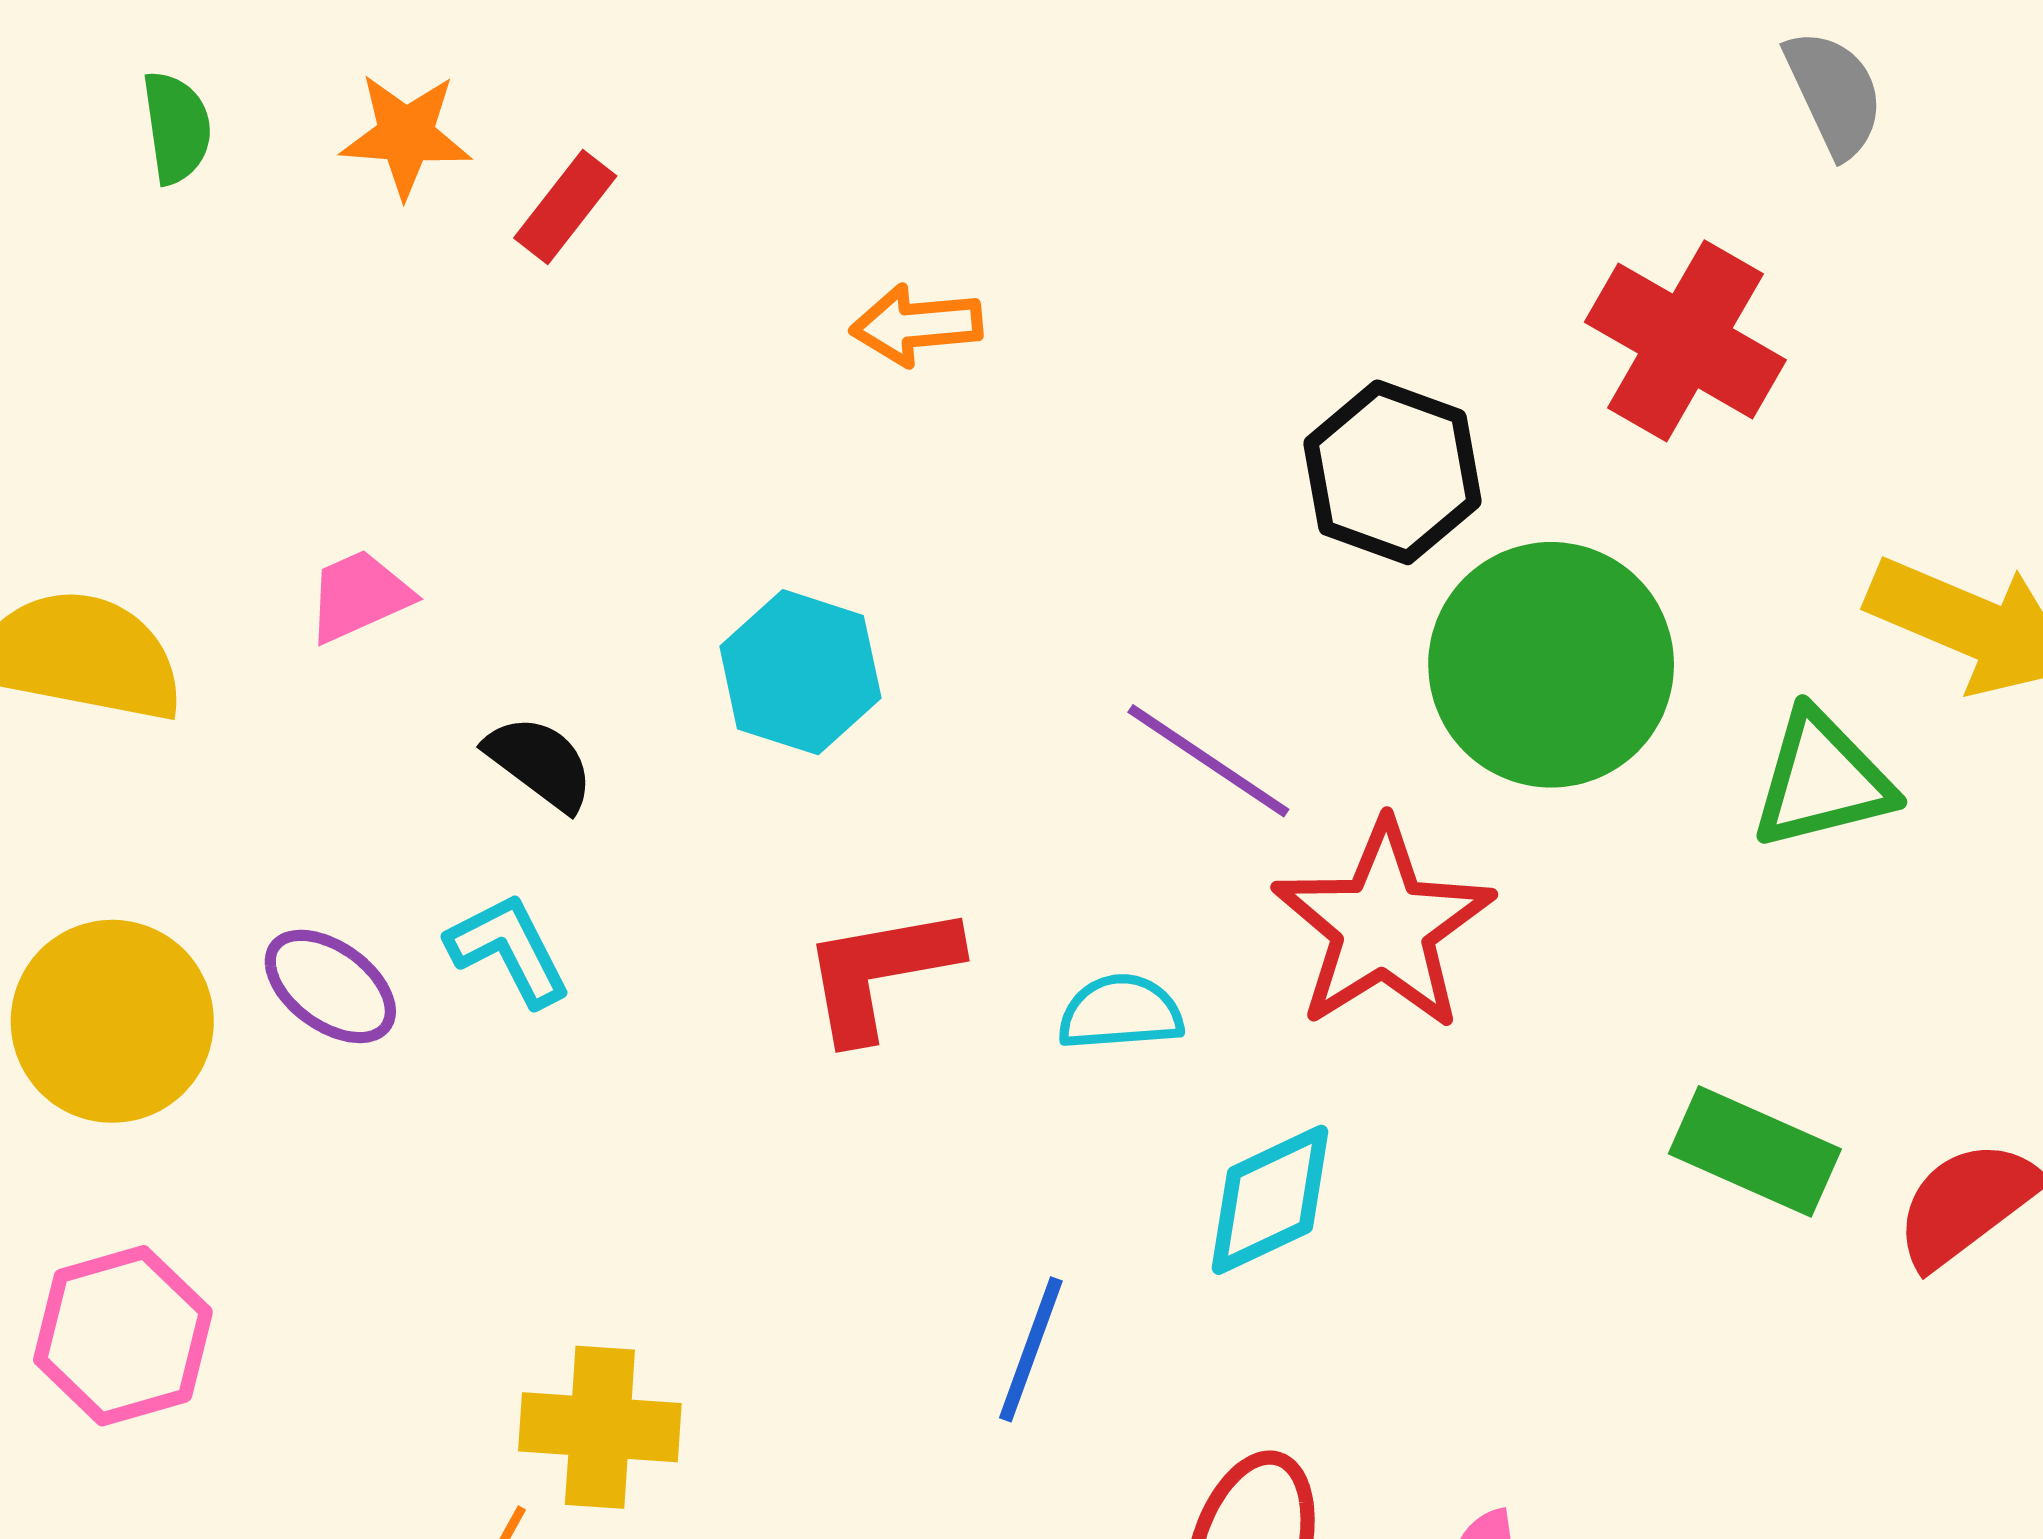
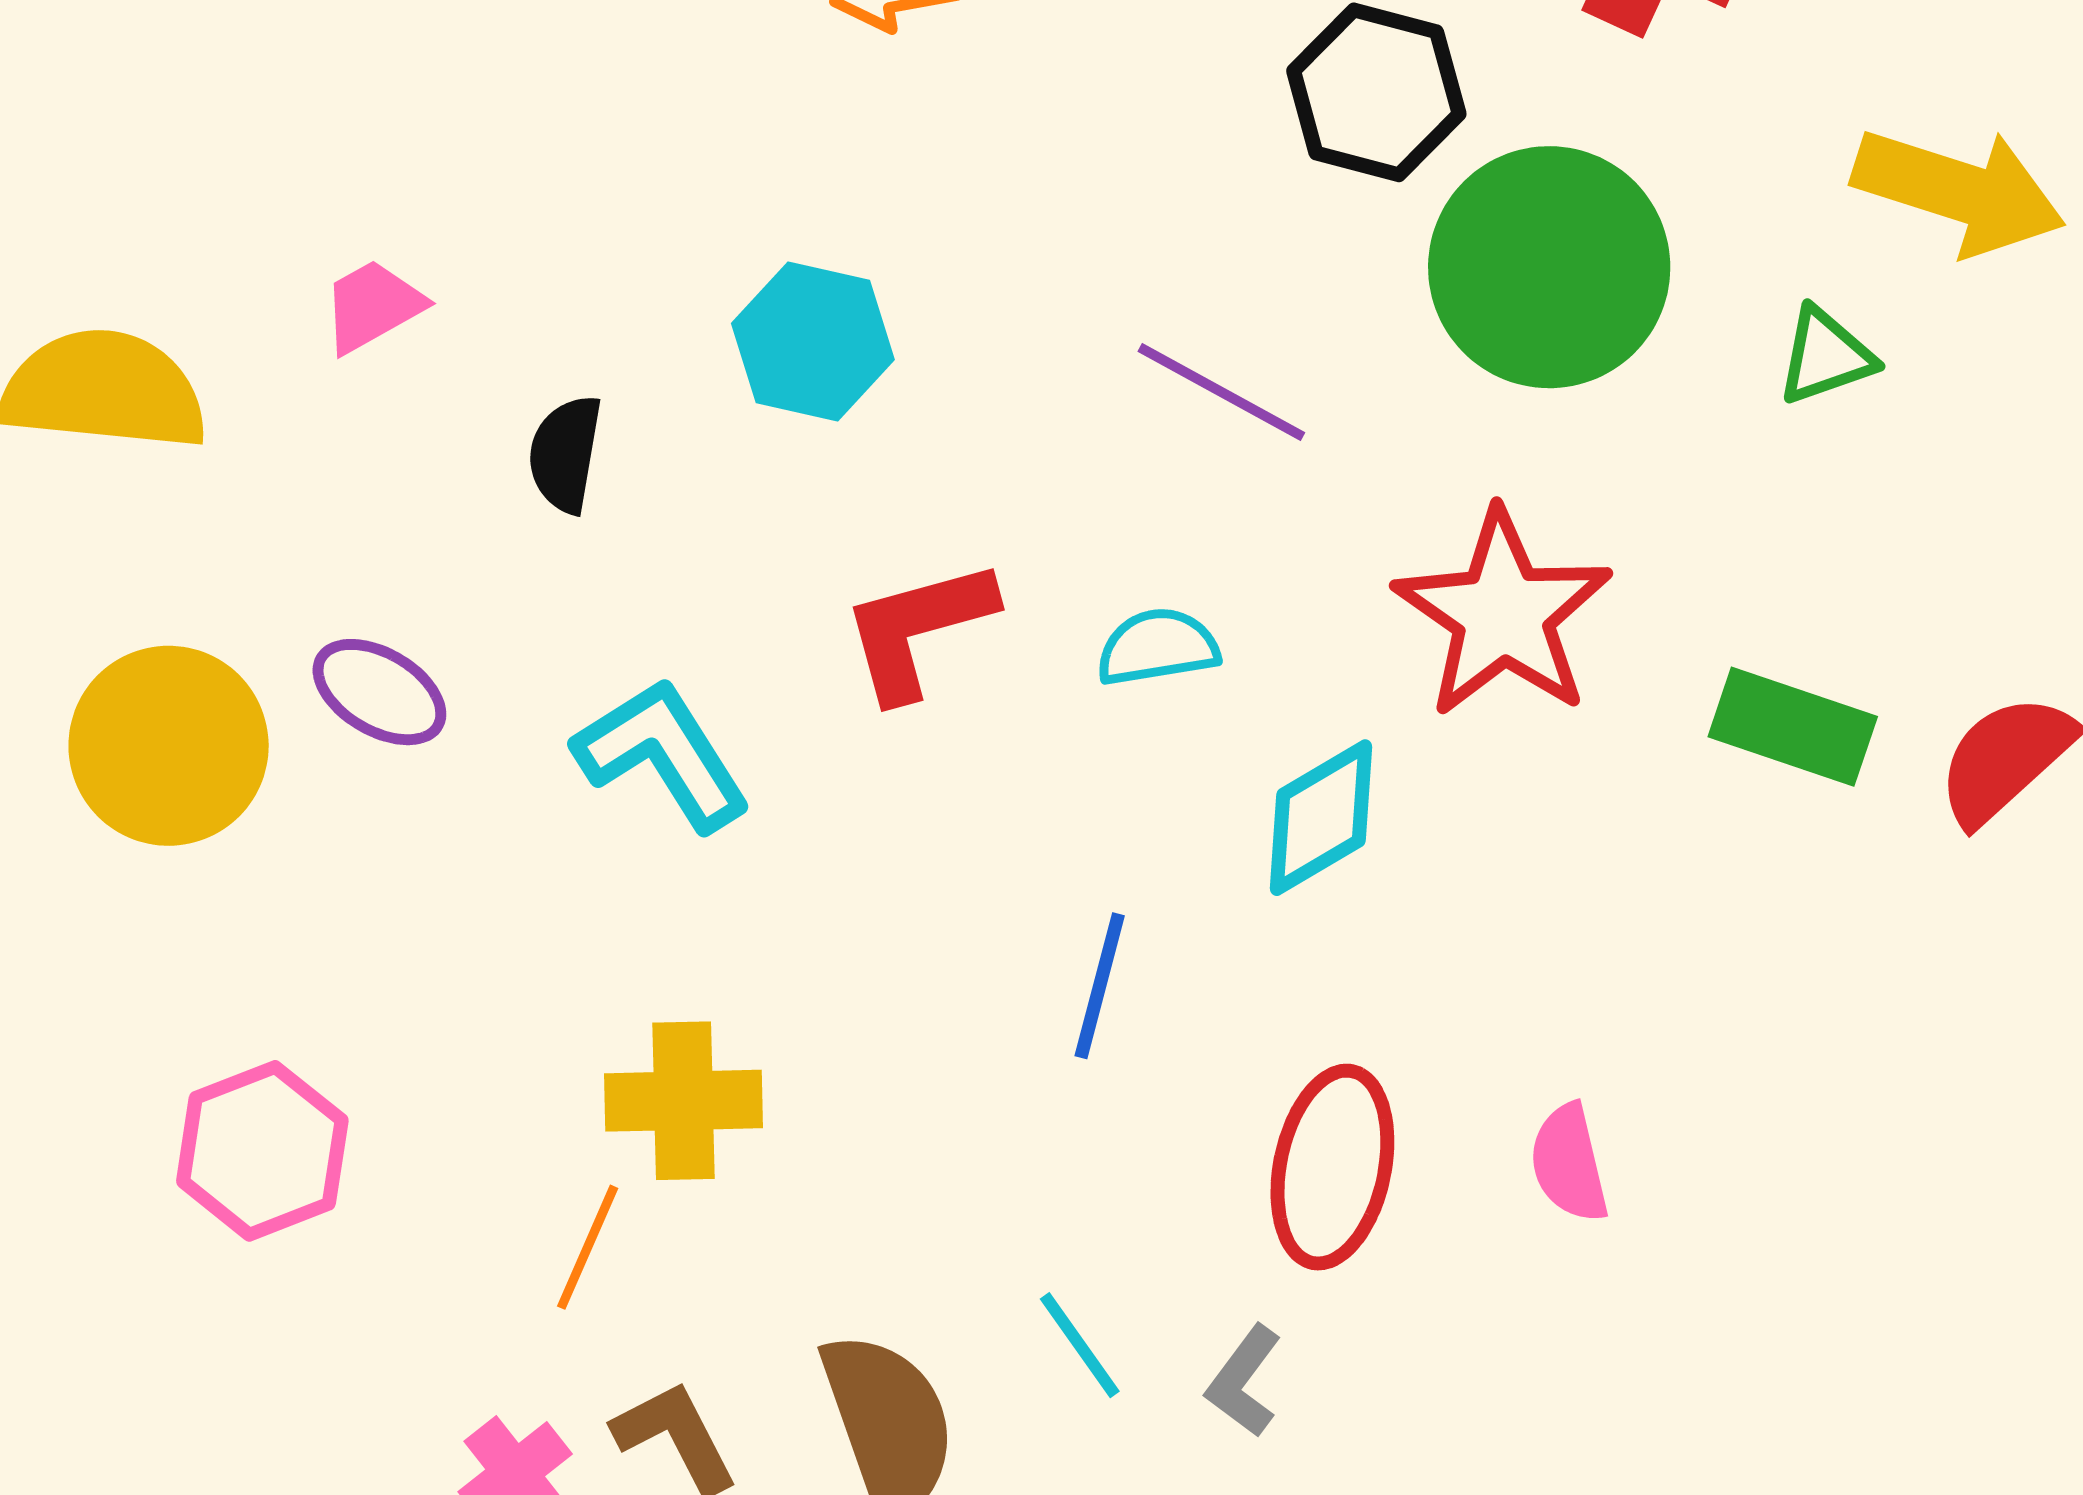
black semicircle: (540, 763) -> (565, 454), turned -112
green triangle: (1822, 780) -> (1826, 356), size x0.7
red star: (1383, 926) -> (1503, 614), moved
cyan L-shape: (509, 950) -> (662, 754), moved, size x1.4
pink hexagon: (123, 1336) -> (262, 1151), moved

